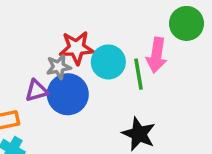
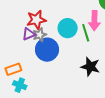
red star: (77, 48) -> (36, 20), moved
purple triangle: (37, 91) -> (29, 34), moved

